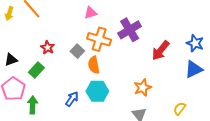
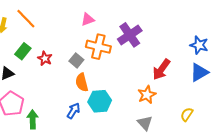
red arrow: (161, 50) -> (161, 69), moved
orange semicircle: (94, 65) -> (82, 82), moved
green rectangle: (36, 70) -> (23, 51), moved

